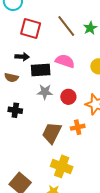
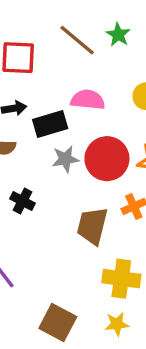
red circle: (68, 97) -> (107, 159), size x1.6
black cross: (15, 110) -> (22, 201), turned 32

